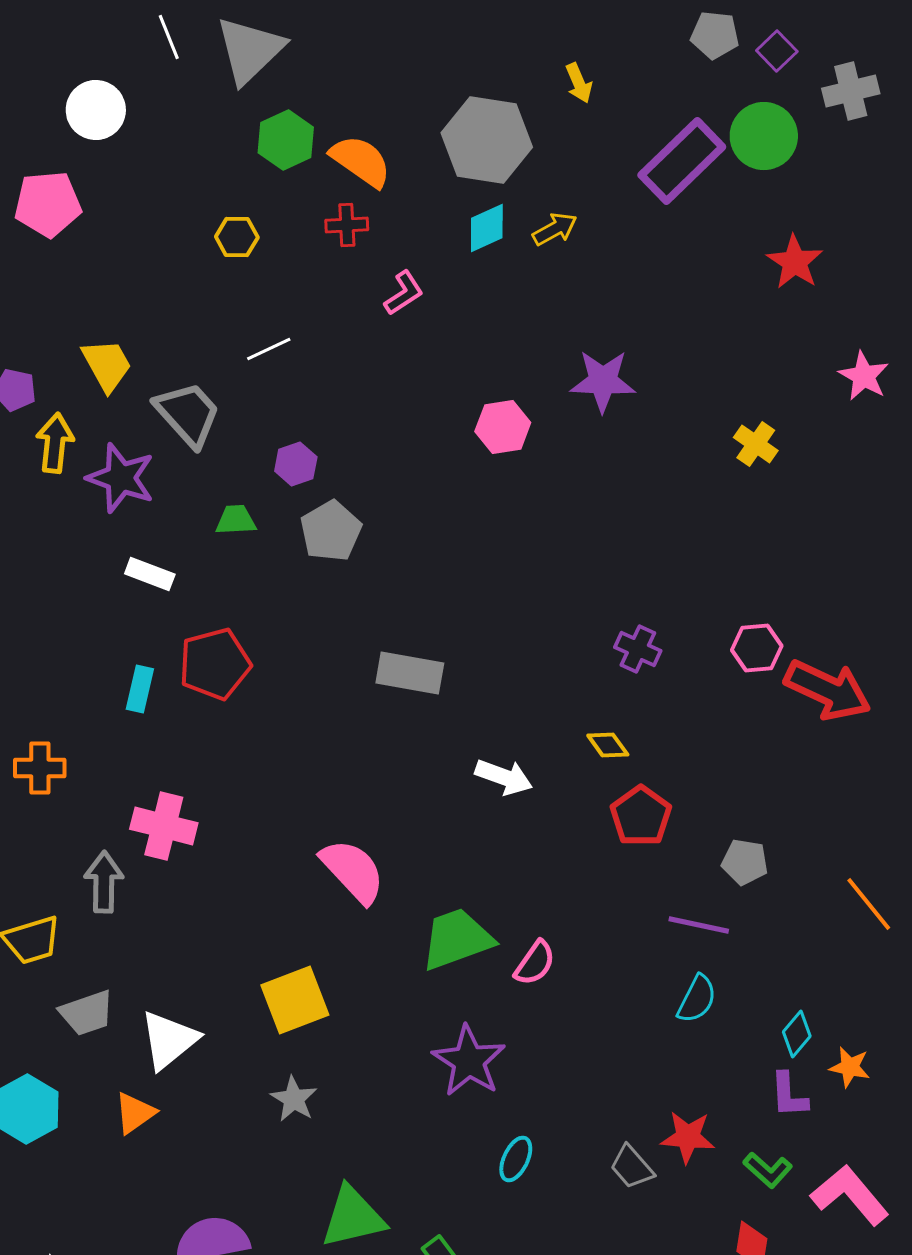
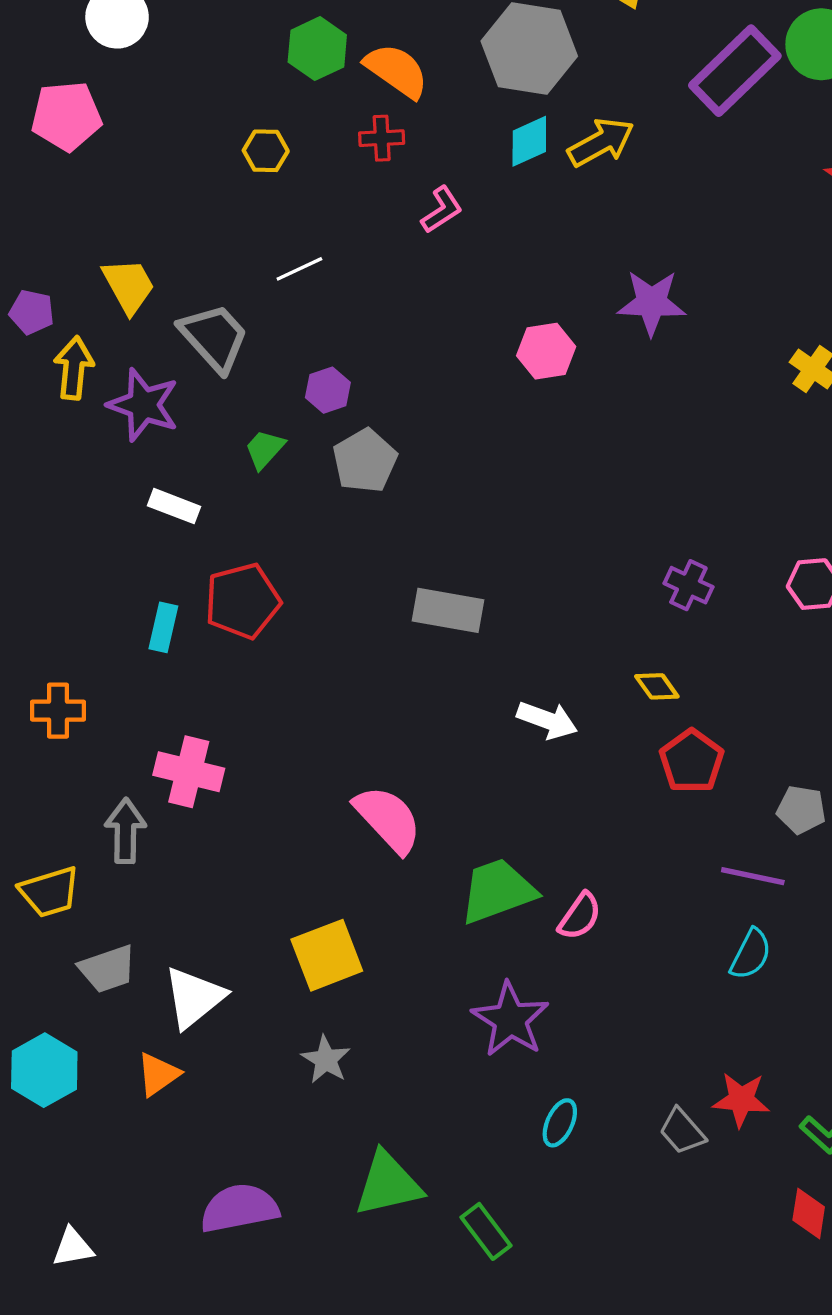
yellow arrow: (555, 229) -> (601, 142), size x1.4
green trapezoid: (236, 520) -> (265, 449), turned -45

